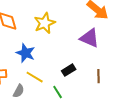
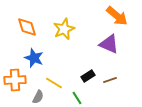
blue star: (26, 53) -> (34, 58), moved
brown line: (99, 76) -> (110, 80), moved, turned 72

